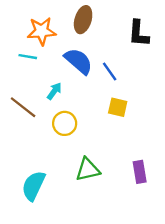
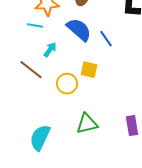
cyan arrow: (54, 91) -> (50, 50), moved
yellow square: (118, 107) -> (89, 70), moved

